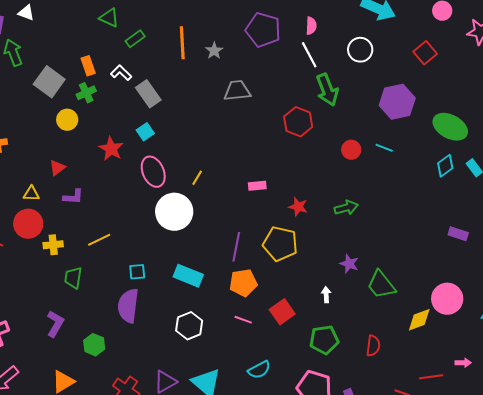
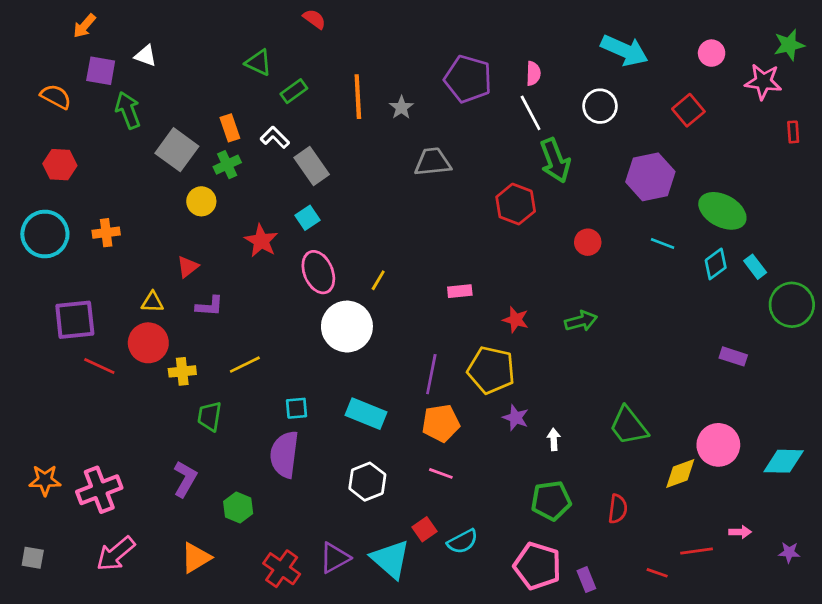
cyan line: (384, 148) -> (663, 244), moved
purple star: (349, 264) -> (516, 418), moved
red square: (282, 312) -> (424, 529), moved, size x0.7

